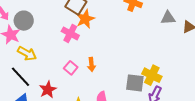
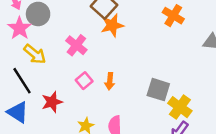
pink cross: (70, 33) -> (76, 45), moved
gray square: (135, 83) -> (158, 90), moved

